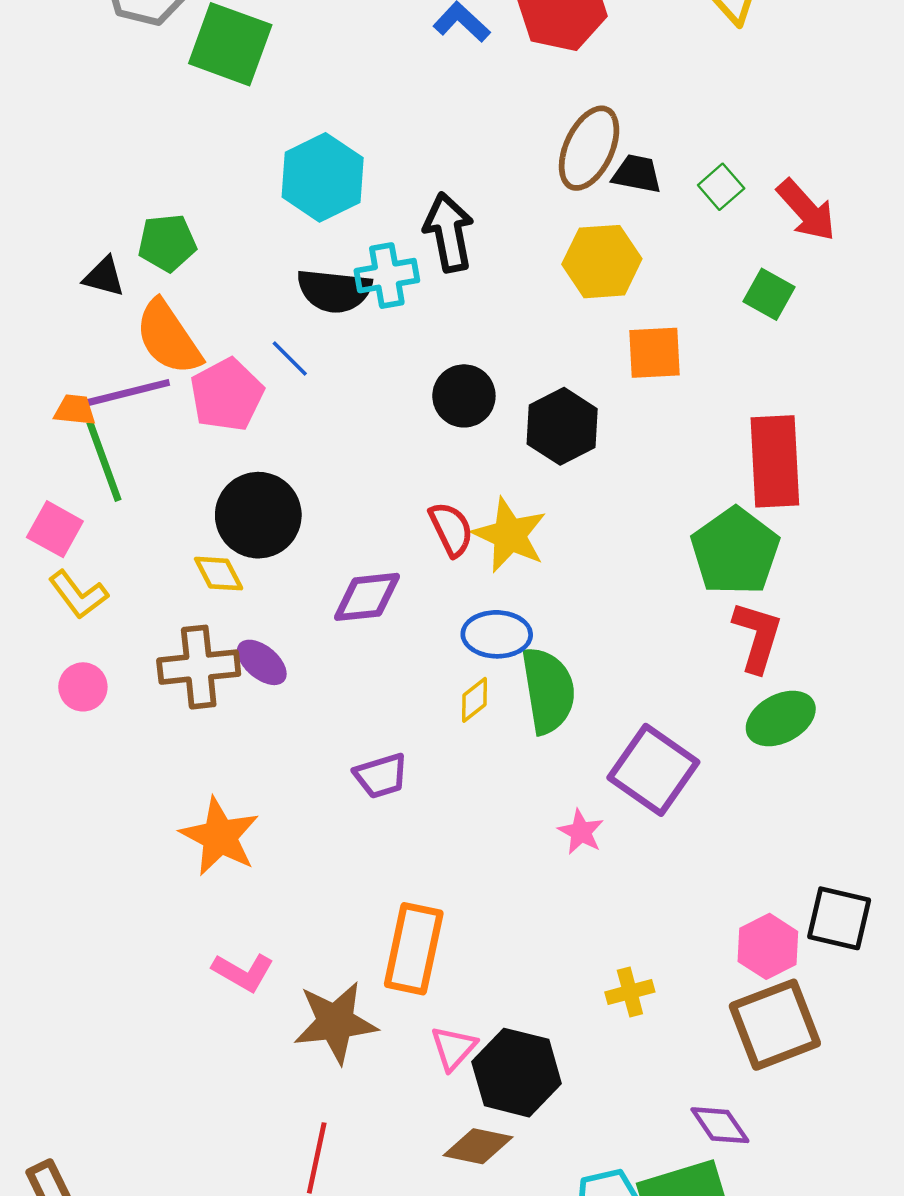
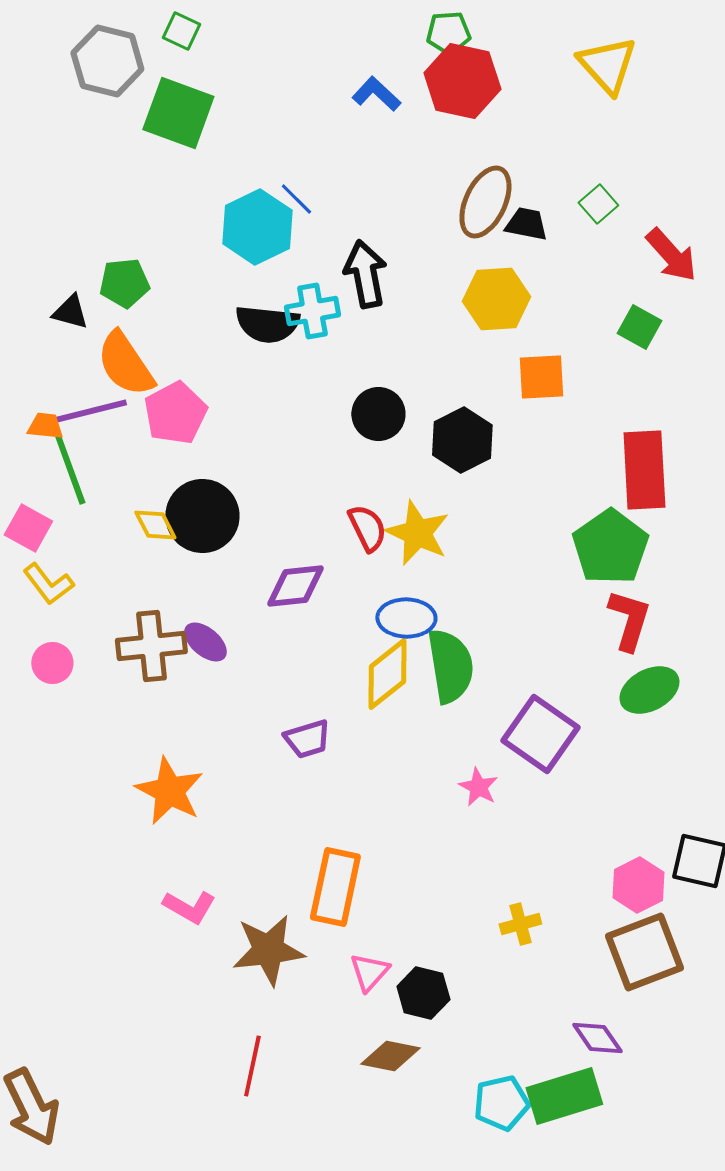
green square: (721, 187) -> (598, 204), moved
blue line: (290, 359) -> (296, 199), moved
yellow diamond: (219, 574) -> (155, 525), moved
yellow diamond: (474, 700) -> (387, 674), size x1.8
black hexagon: (517, 1073) -> (423, 993), size x0.7

